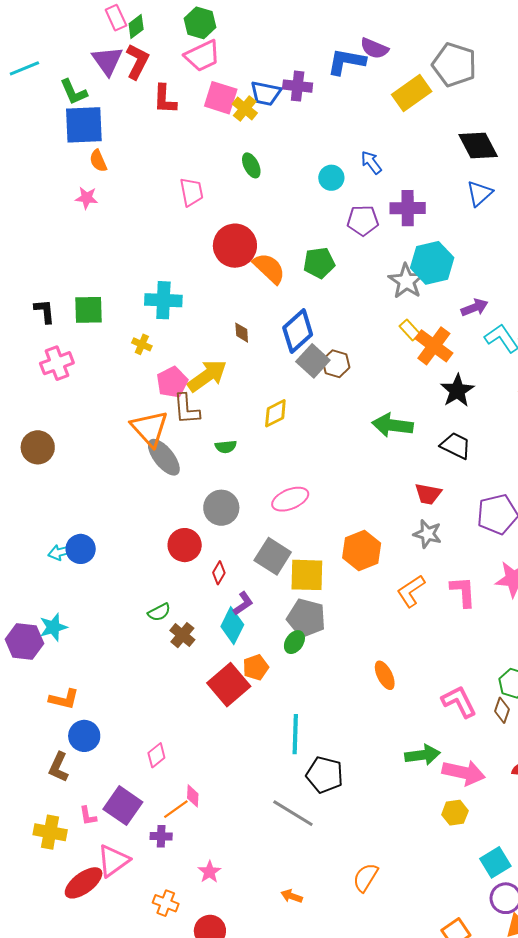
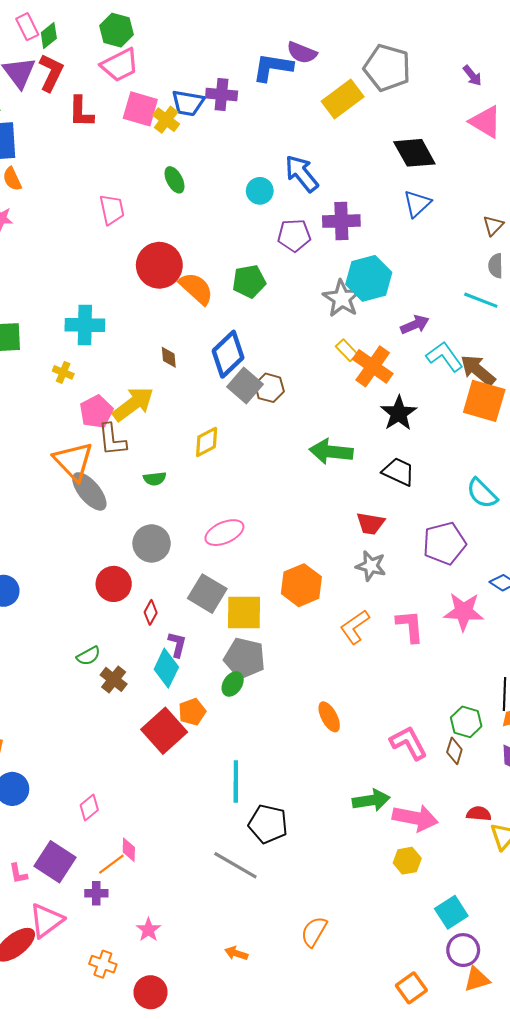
blue arrow: (371, 162) -> (302, 174), size x1.5
purple L-shape: (243, 604) -> (177, 644), turned -40

